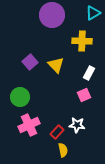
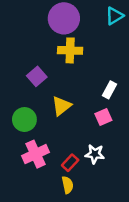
yellow cross: (82, 41) -> (70, 50), moved
yellow triangle: (56, 65) -> (61, 106), moved, turned 36
yellow semicircle: (63, 150) -> (68, 185), moved

